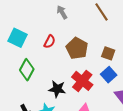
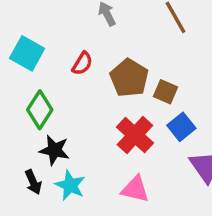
brown square: (108, 53) -> (166, 92), moved
black star: (57, 89) -> (54, 150), moved

